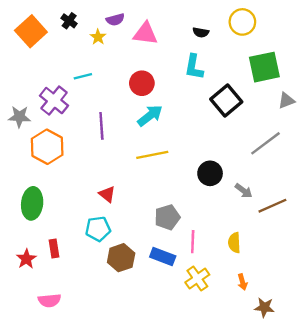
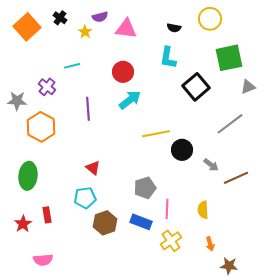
purple cross: (54, 101) -> (47, 87), size x0.7
yellow line: (152, 155) -> (156, 134), moved

